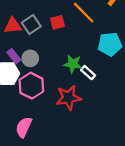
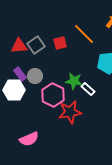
pink hexagon: (31, 86) -> (53, 95), moved
pink semicircle: (24, 127) -> (29, 139), turned -138

